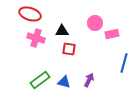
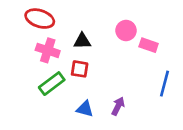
pink rectangle: (112, 34) -> (149, 45), turned 32
red square: (69, 49) -> (80, 69), moved
green rectangle: (40, 80) -> (52, 84), moved

